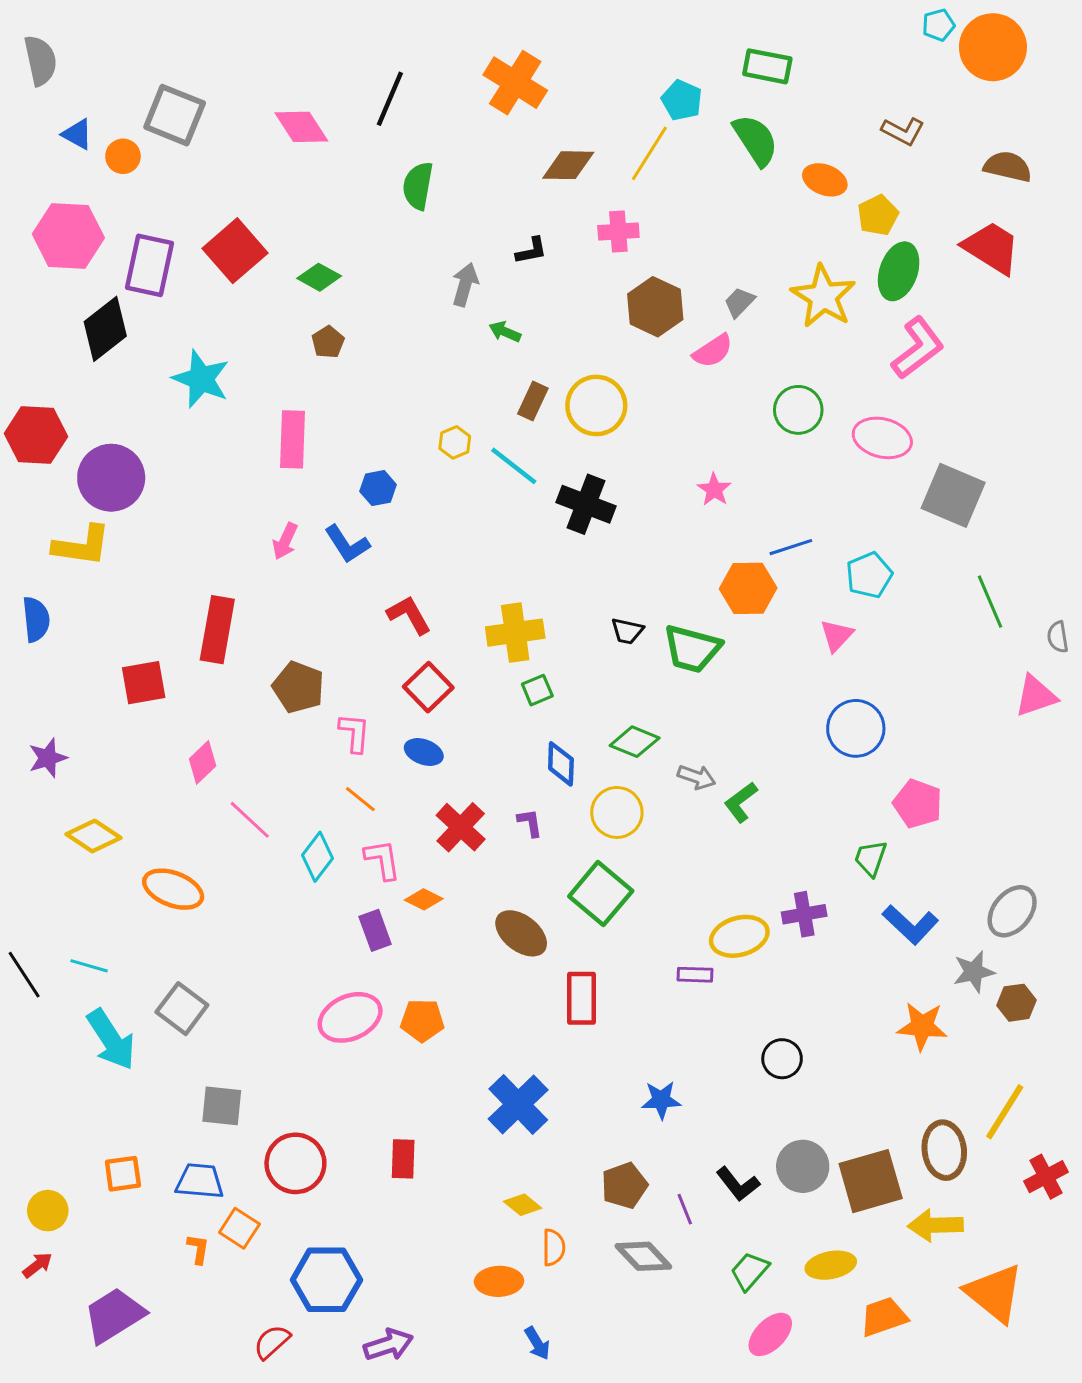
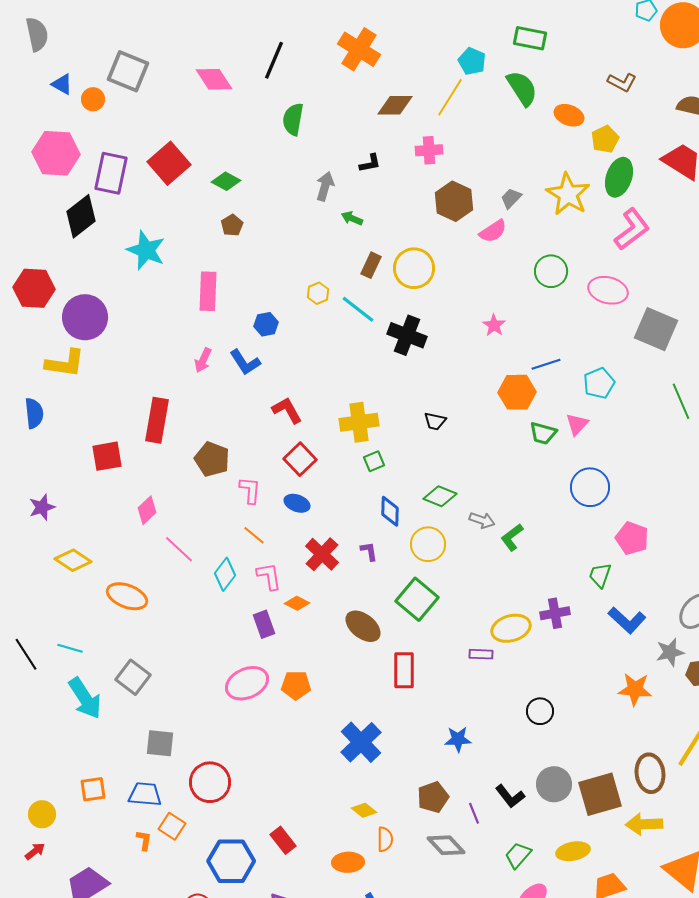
green trapezoid: (692, 649) -> (543, 433), moved, size x0.7
red rectangle: (403, 1159) -> (283, 840), moved, turned -40

